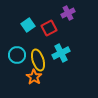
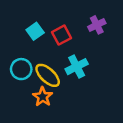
purple cross: (68, 13) -> (97, 25), moved
yellow ellipse: (38, 60) -> (48, 75), turned -30

